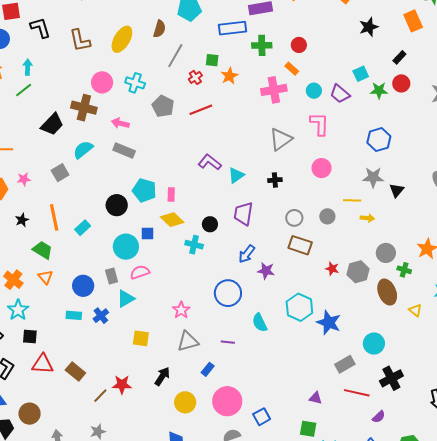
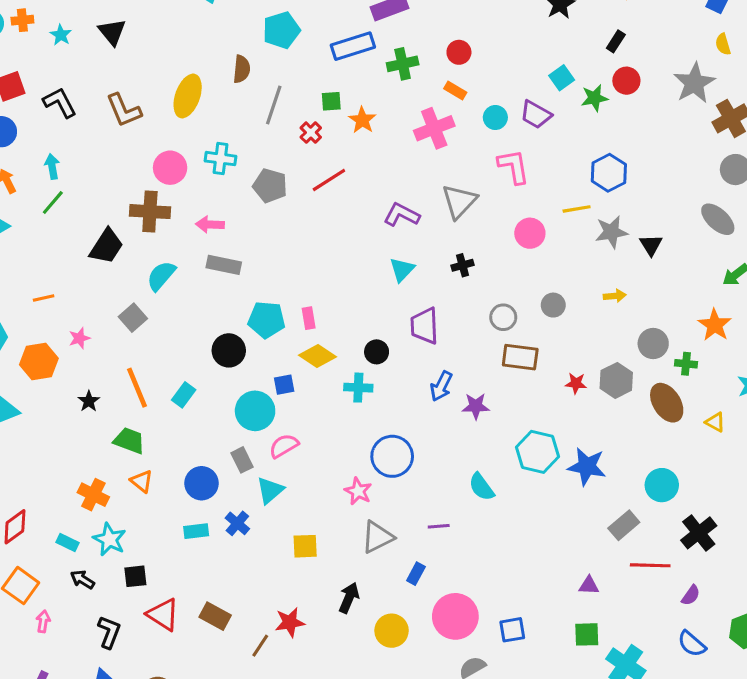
purple L-shape: (210, 162) -> (402, 215), moved
yellow line: (352, 200) -> (577, 209), moved
blue circle: (228, 293) -> (392, 456), moved
red triangle: (43, 364) -> (163, 615), turned 40
blue square: (262, 417) -> (512, 630), turned 30

